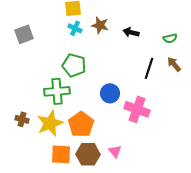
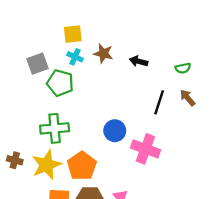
gray square: (24, 34) -> (37, 64), moved
green pentagon: (74, 65) -> (60, 83), moved

